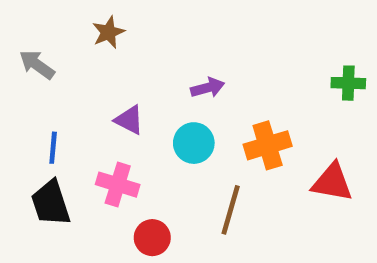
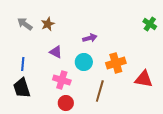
brown star: (108, 32) -> (48, 24), moved
gray arrow: (37, 65) -> (25, 24), moved
green cross: (348, 83) -> (150, 24), moved, turned 32
pink cross: (118, 185) -> (62, 80), moved

